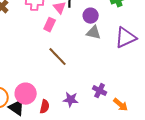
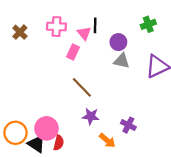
purple star: (71, 100) -> (91, 116), moved
orange arrow: (121, 105) -> (107, 141), moved
red semicircle: (45, 107) -> (59, 143), moved

